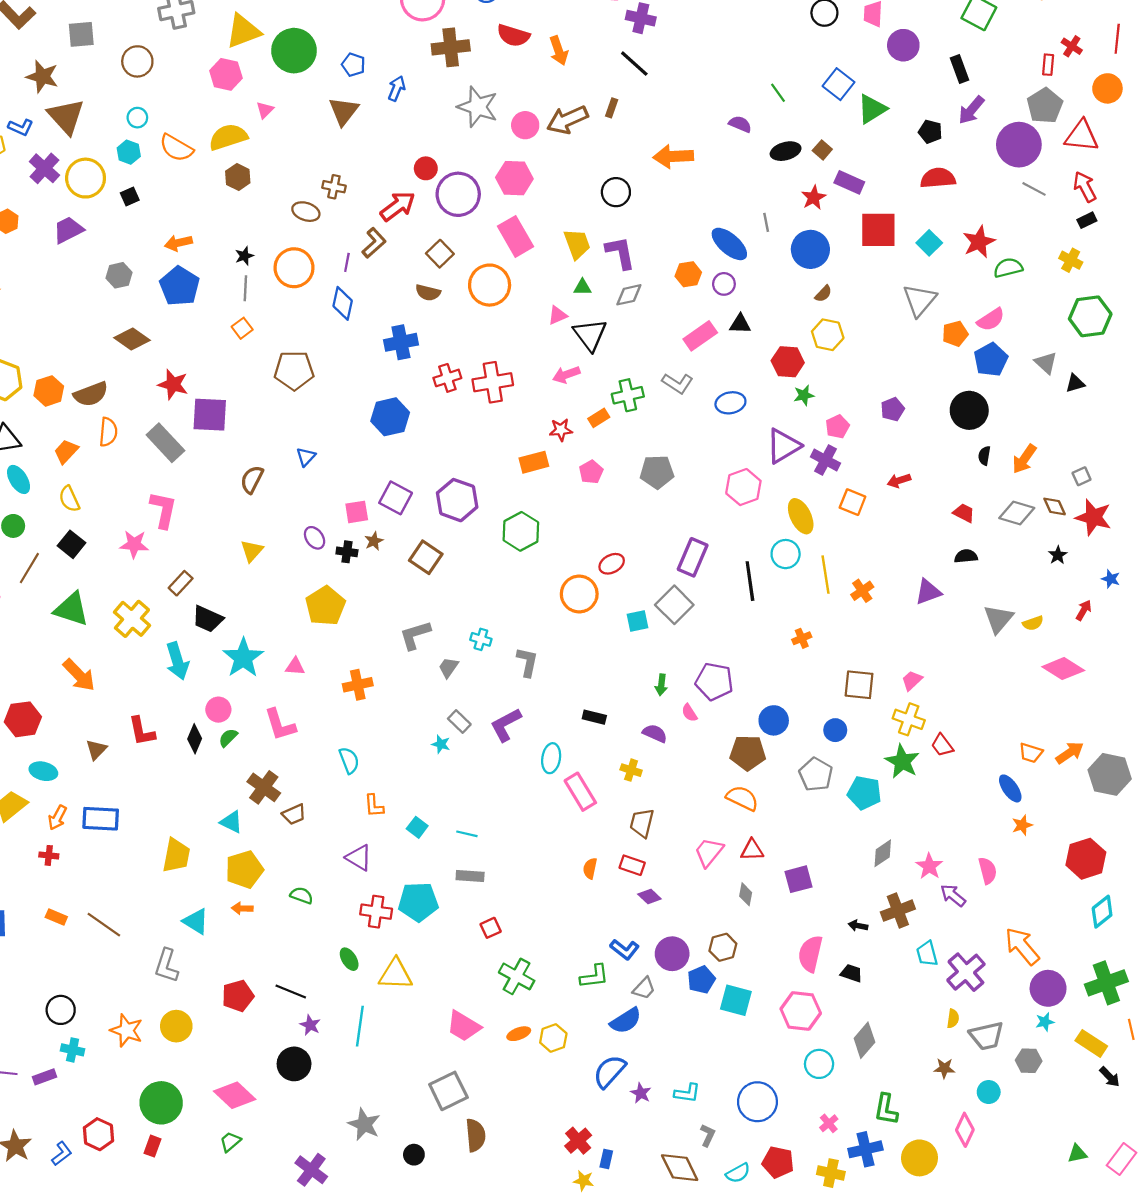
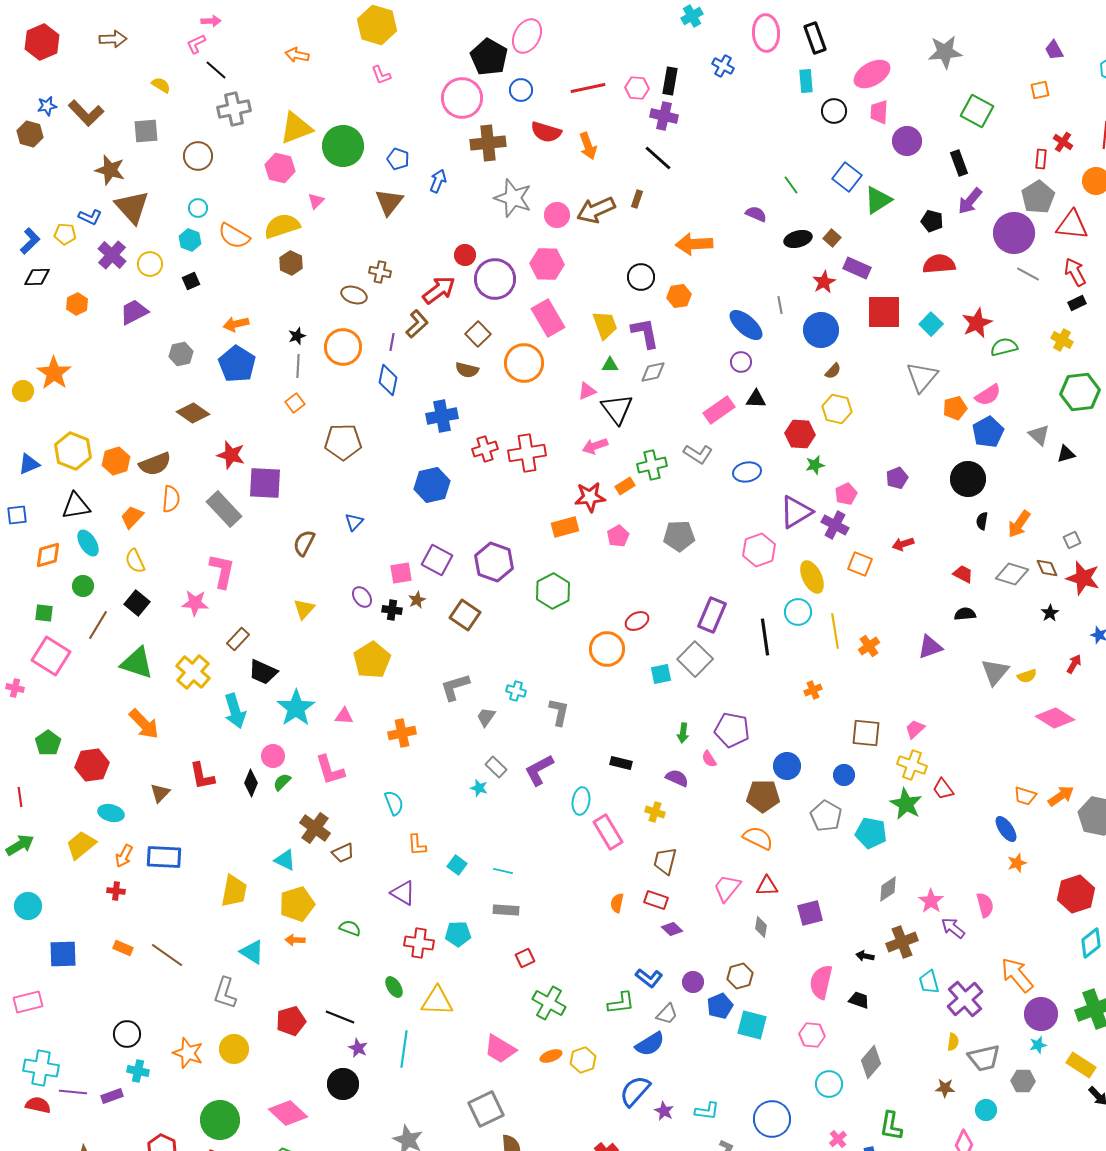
yellow circle: (86, 178) -> (150, 264), size x0.7
orange hexagon: (688, 274) -> (679, 296), moved
red star: (561, 430) -> (590, 497), size x1.4
cyan pentagon: (418, 902) -> (458, 934), size x0.7
purple circle: (672, 954) -> (693, 982), size x0.7
pink hexagon: (801, 1011) -> (812, 1035), size x0.7

